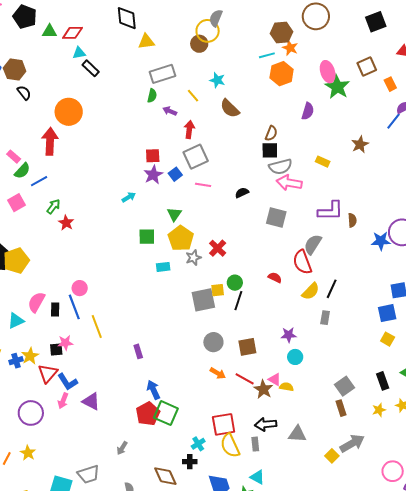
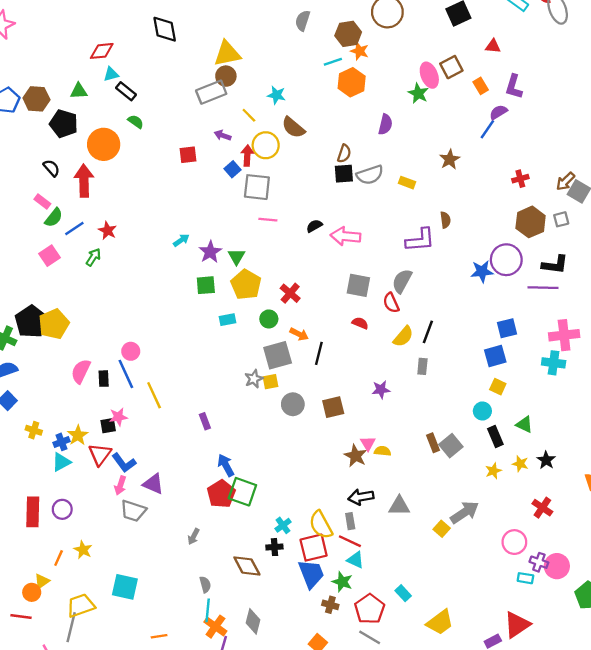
black pentagon: (25, 17) -> (64, 124), moved
gray semicircle: (216, 18) -> (303, 21), moved
green triangle: (49, 31) -> (79, 91), moved
yellow circle: (208, 31) -> (266, 145), moved
yellow triangle: (146, 42) -> (227, 54), moved, size x1.4
brown circle: (199, 44) -> (226, 76), moved
pink ellipse: (328, 72) -> (429, 75), moved
green star: (337, 87) -> (418, 93), size x0.7
black semicircle: (24, 93) -> (51, 168), moved
green semicircle: (152, 96) -> (136, 122), moved, turned -64
red square: (153, 156) -> (188, 155), moved
gray square: (196, 157) -> (257, 187), turned 35
gray semicircle: (280, 167) -> (370, 175), moved
blue square: (175, 174) -> (232, 169), moved
purple star: (153, 175) -> (210, 252), moved
pink arrow: (289, 183) -> (346, 236), moved
gray square: (276, 218) -> (358, 285), moved
brown semicircle: (352, 220) -> (445, 220), moved
red star: (66, 223) -> (108, 231), moved
gray star: (193, 258) -> (254, 379), moved
red semicircle: (302, 262) -> (391, 303), size x0.7
green circle: (235, 283) -> (269, 319), moved
yellow square: (218, 290) -> (271, 382), moved
cyan triangle: (16, 321) -> (61, 462), moved
cyan circle: (295, 357) -> (482, 411), moved
orange arrow: (218, 373) -> (299, 334), moved
red line: (245, 379) -> (350, 541), moved
pink triangle: (275, 380) -> (368, 443), turned 32
brown rectangle: (341, 408) -> (433, 443), moved
purple circle: (31, 413) -> (62, 509), moved, size x0.7
red square: (224, 424) -> (314, 548), moved
gray trapezoid: (88, 474) -> (133, 511), moved, turned 40

